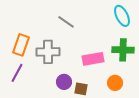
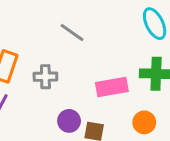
gray cross: (48, 52) -> (45, 77), size x0.7

